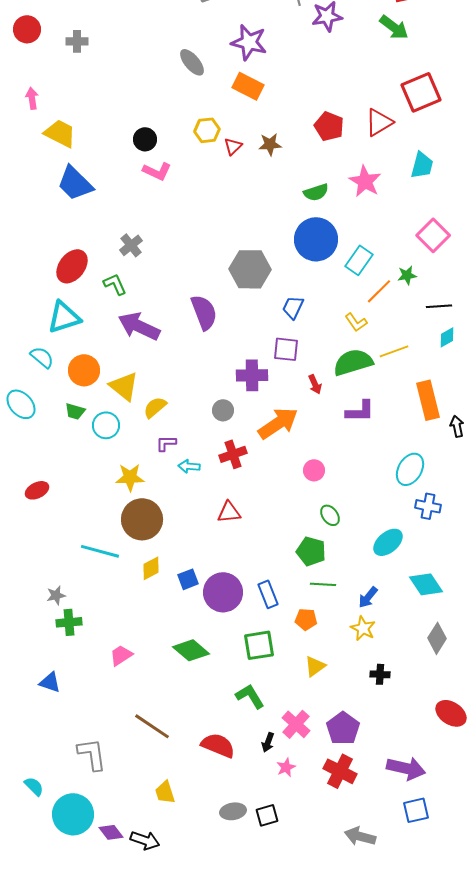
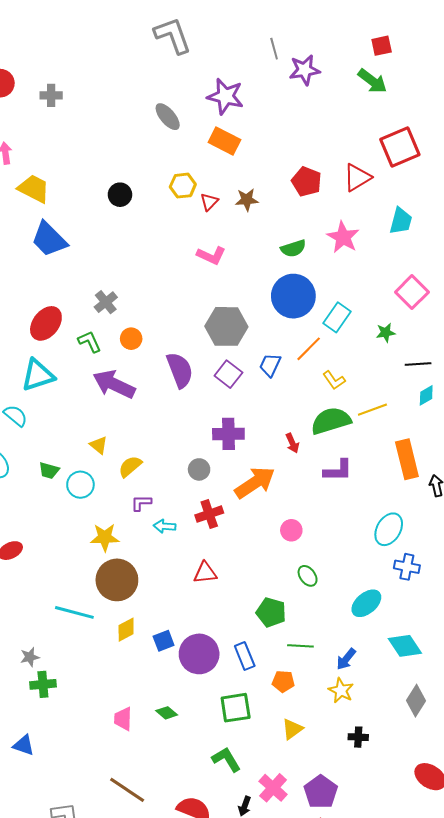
pink L-shape: (157, 171) -> (211, 256), moved
orange line: (379, 291) -> (309, 349), moved
purple square: (286, 349) -> (228, 374), moved, turned 32
orange circle: (84, 370) -> (131, 339), moved, size x0.7
yellow triangle: (124, 386) -> (99, 445), size x0.6
green pentagon: (311, 551) -> (271, 612), moved
green diamond: (191, 650) -> (167, 713), size x0.6
pink trapezoid: (121, 655) -> (123, 719), moved, turned -55

